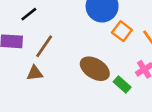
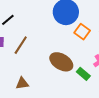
brown triangle: (35, 73) -> (22, 83), moved

